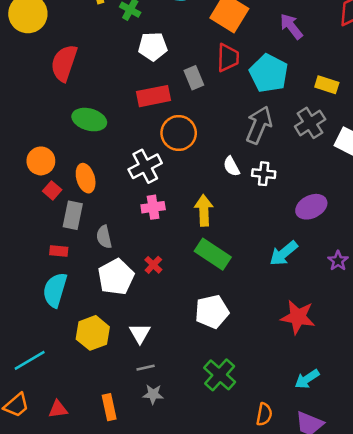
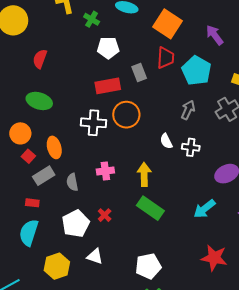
red semicircle: (64, 63) -> (40, 59), size x0.7
green ellipse: (89, 120) -> (39, 101), moved
gray arrow: (259, 125) -> (188, 110), size x0.7
white cross: (145, 166) -> (94, 123), moved, turned 30
gray rectangle: (73, 215) -> (44, 176), turned 45
gray semicircle: (104, 237) -> (72, 182), moved
white pentagon: (212, 312) -> (148, 266), moved
white triangle: (140, 333) -> (95, 256), moved, turned -42

